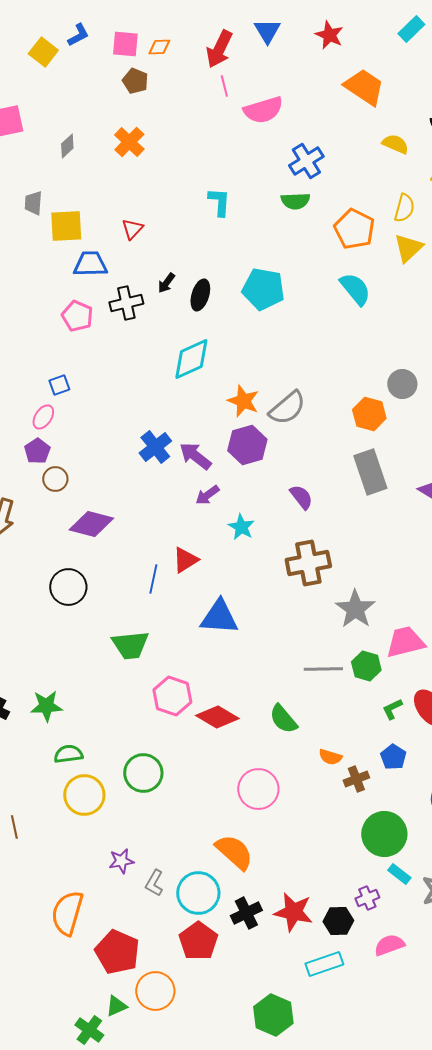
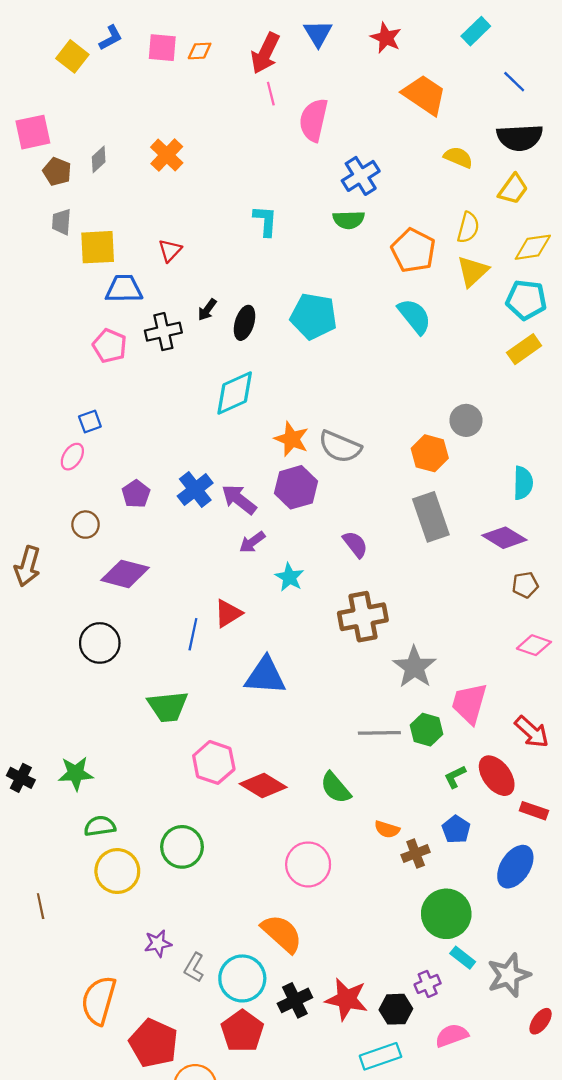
brown pentagon: (135, 81) -> (57, 172), moved
pink semicircle: (263, 110) -> (314, 120), turned 120
gray semicircle: (287, 408) -> (340, 447), turned 63
purple pentagon: (37, 451) -> (136, 494), moved
pink trapezoid: (405, 642) -> (469, 703), turned -60

